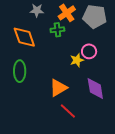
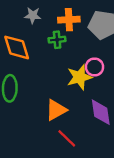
orange cross: (67, 13) -> (69, 20), turned 30
yellow star: (77, 60) -> (79, 77), size x1.5

